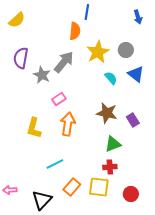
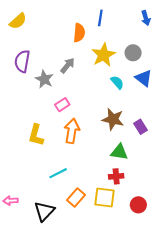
blue line: (87, 12) -> (100, 18), moved
gray arrow: (64, 62) -> (68, 65), size x0.7
green triangle: (113, 144) -> (119, 152), turned 30

